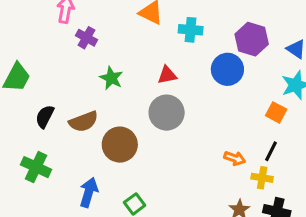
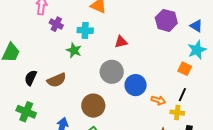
cyan cross: (191, 30) -> (85, 30), moved
blue circle: (227, 69) -> (136, 85), moved
red triangle: (167, 75) -> (121, 42), moved
brown circle: (120, 145) -> (93, 106), moved

